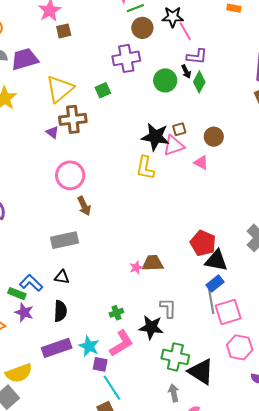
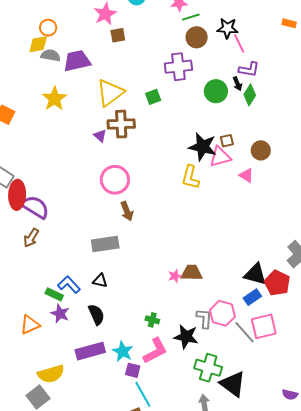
red pentagon: (203, 243) -> (277, 283), moved
gray line: (211, 301) -> (245, 332), moved, turned -35
black semicircle: (60, 311) -> (96, 315), turned -30
green cross: (116, 313) -> (152, 320), turned 32
pink hexagon: (240, 347) -> (222, 313), moved

